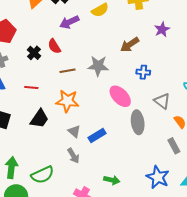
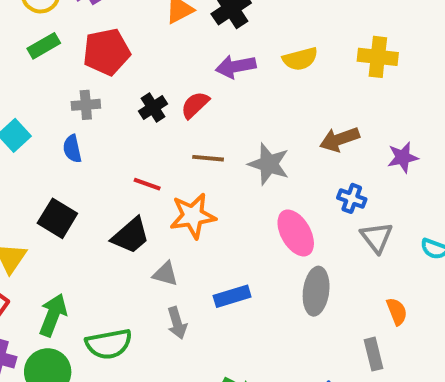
purple star: (162, 29) -> (403, 157), moved
red semicircle: (54, 46) -> (195, 105), turned 63
red line: (31, 87) -> (147, 184), moved
orange star: (67, 101) -> (193, 216), turned -30
gray triangle: (162, 101) -> (377, 237), moved
gray triangle: (74, 131) -> (165, 274), moved, turned -40

